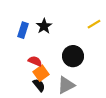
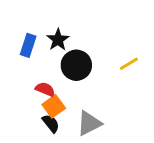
yellow line: (94, 24) -> (129, 64), moved
black circle: (73, 56) -> (76, 65), moved

